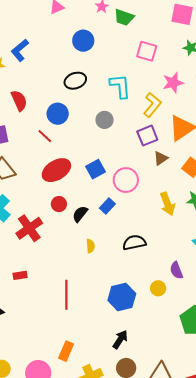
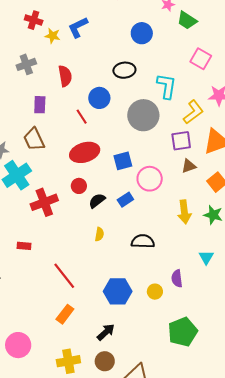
gray circle: (105, 120) -> (143, 115), size x1.8
red line: (66, 295) -> (64, 276), turned -52
orange rectangle: (66, 351) -> (65, 314), moved

